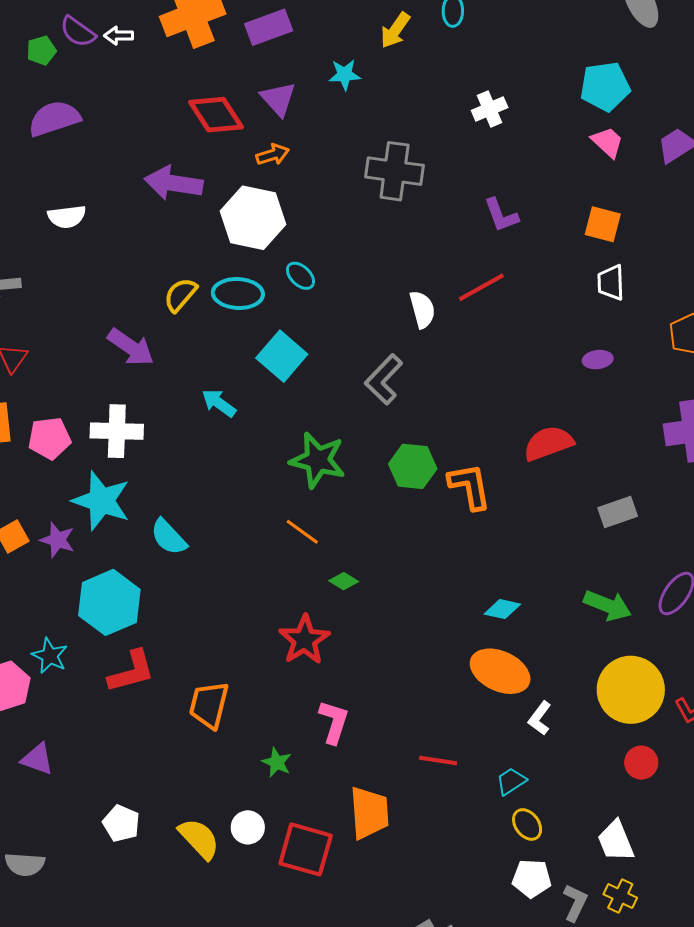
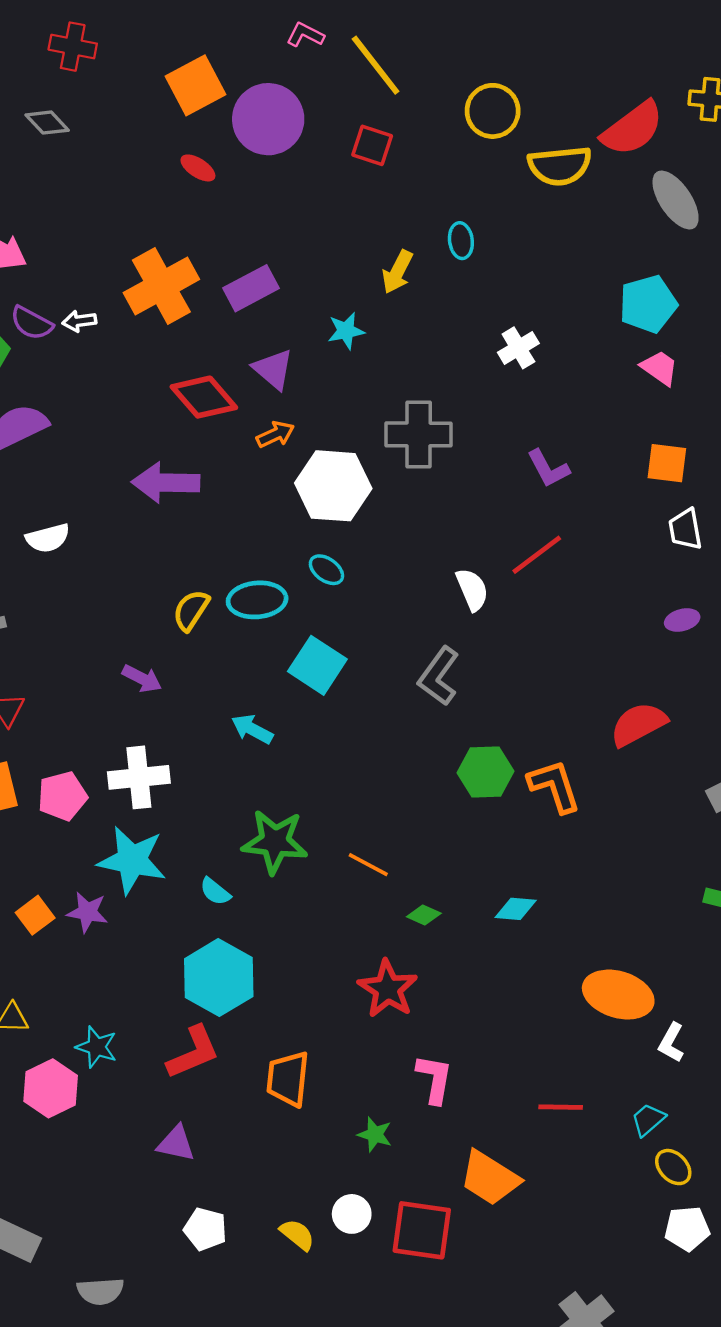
white hexagon: (253, 218) -> (333, 486), moved
purple arrow: (131, 347) -> (142, 678), size x0.7
green star: (318, 460) -> (275, 842), moved
cyan semicircle: (169, 537) -> (215, 891), size x0.7
cyan hexagon: (109, 602) -> (219, 978), moved
cyan diamond: (502, 609) -> (516, 909), moved
purple triangle: (37, 759) -> (176, 1143), moved
orange trapezoid: (369, 813) -> (490, 1178), turned 134
yellow semicircle: (199, 839) -> (297, 1235), size x0.7

